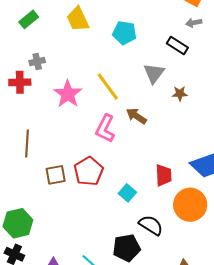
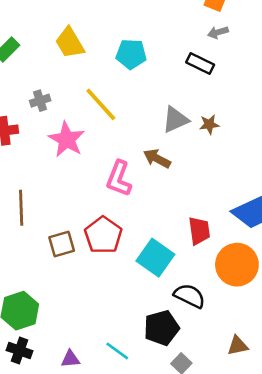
gray cross: (37, 62) -> (40, 101), moved
gray triangle: (154, 73) -> (175, 120), moved, turned 35
yellow line: (108, 87) -> (101, 104), moved
cyan square: (127, 193) -> (155, 258), size x1.6

